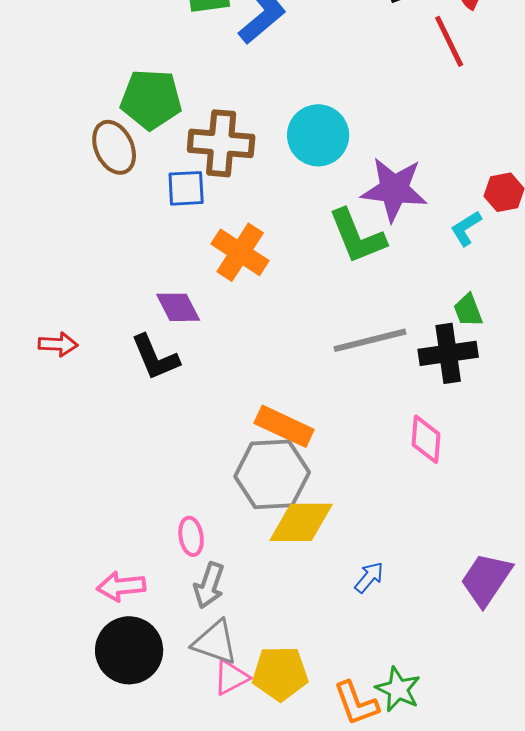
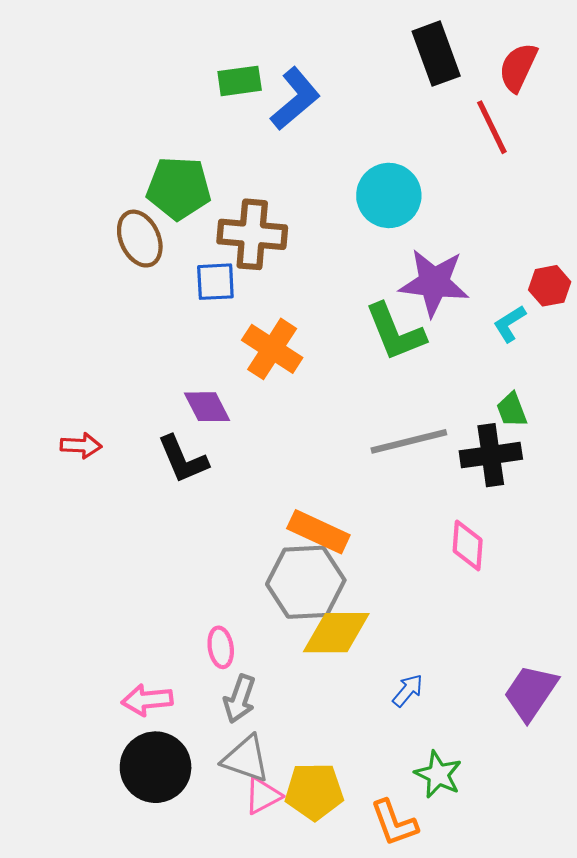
cyan circle: (318, 135) -> (389, 195), moved
green star: (398, 689) -> (438, 775), moved

